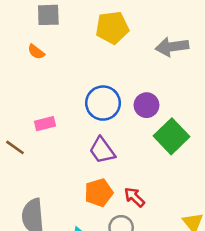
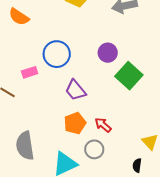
orange semicircle: (36, 52) -> (19, 17), size x1.5
blue circle: (103, 103) -> (57, 54), moved

